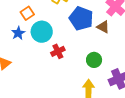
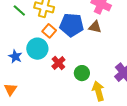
orange square: (27, 13) -> (49, 31), moved
green circle: (94, 60) -> (82, 73), moved

